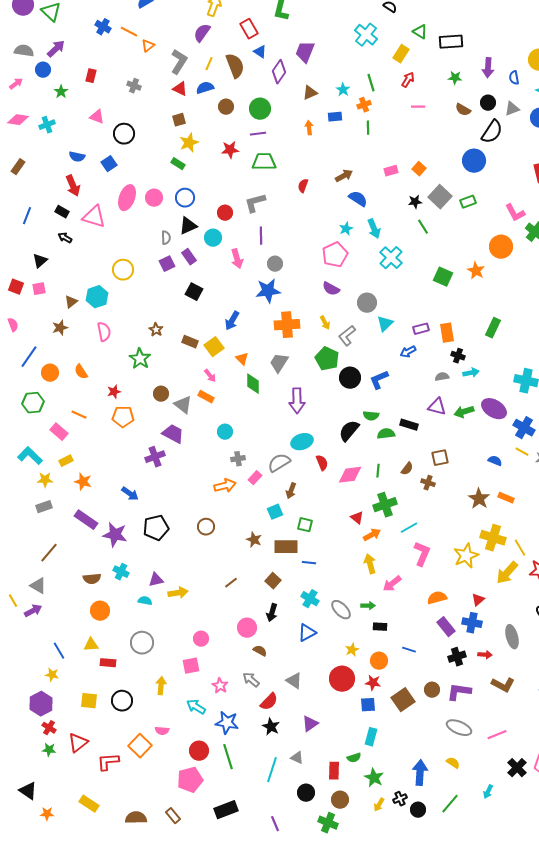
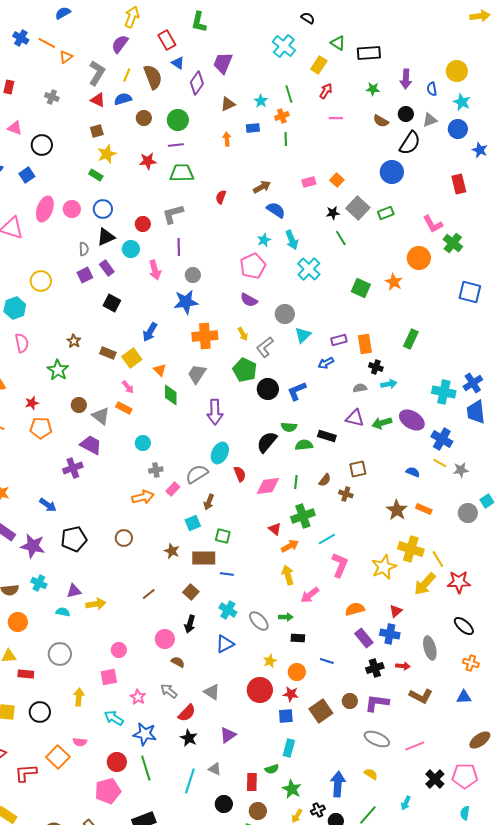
cyan ellipse: (302, 442) -> (220, 453), turned -45

